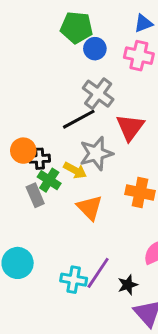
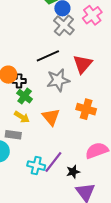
pink cross: (139, 56) -> (92, 15), turned 36
gray cross: (98, 94) -> (64, 25), moved
yellow arrow: (75, 170) -> (22, 117), moved
gray rectangle: (35, 195) -> (13, 135), moved, turned -63

